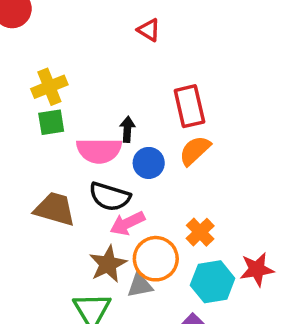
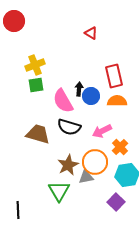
pink semicircle: (99, 151) -> (63, 101), turned 60
orange semicircle: (195, 151) -> (117, 101), turned 42
blue circle: (149, 163) -> (91, 96), moved
pink arrow: (127, 223) -> (102, 131), moved

